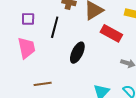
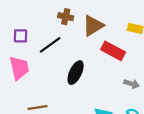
black line: (55, 27) -> (50, 45), turned 40

